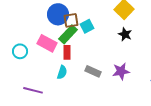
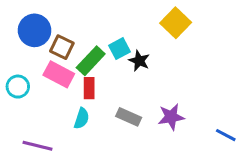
blue circle: (58, 14) -> (35, 30), moved
brown square: (71, 20) -> (62, 47), moved, turned 35
black star: (125, 34) -> (139, 61), moved

